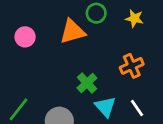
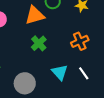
green cross: (87, 83) -> (39, 43), moved

